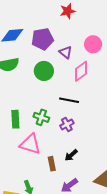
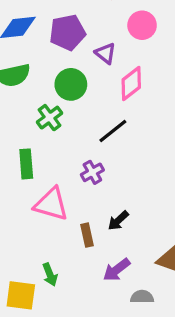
pink circle: (93, 44) -> (142, 25), moved
black line: (69, 100) -> (113, 131), turned -48
green cross: (41, 117) -> (49, 118), moved, turned 35
purple cross: (67, 124) -> (92, 172), moved

